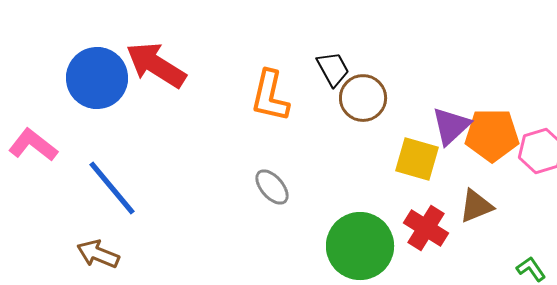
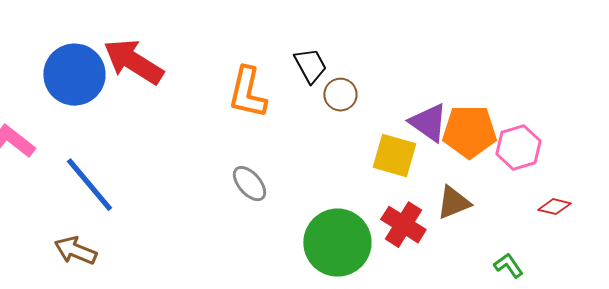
brown circle: (363, 98) -> (340, 95), size x0.7
purple triangle: (451, 126) -> (428, 123), turned -42

